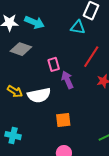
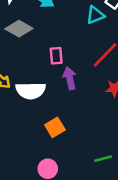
cyan triangle: (78, 27) -> (95, 15), turned -42
orange square: (63, 120) -> (55, 127), turned -35

